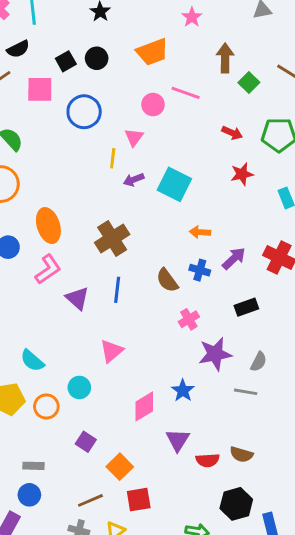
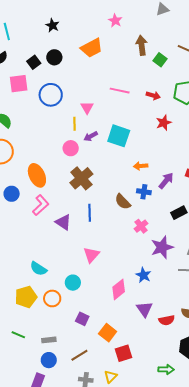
pink line: (186, 93) -> (120, 91), moved
pink circle: (153, 105) -> (71, 148), moved
brown line: (90, 500) -> (79, 355), moved

